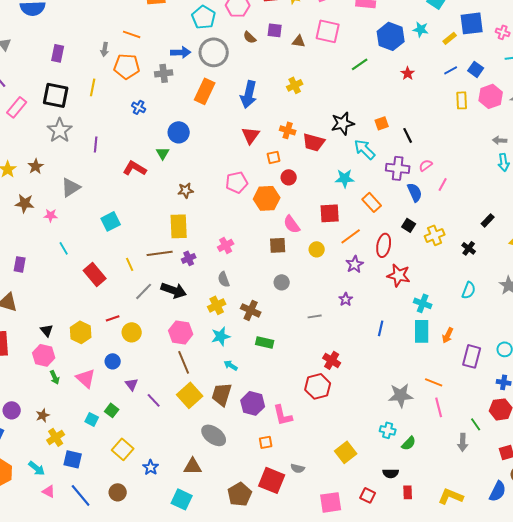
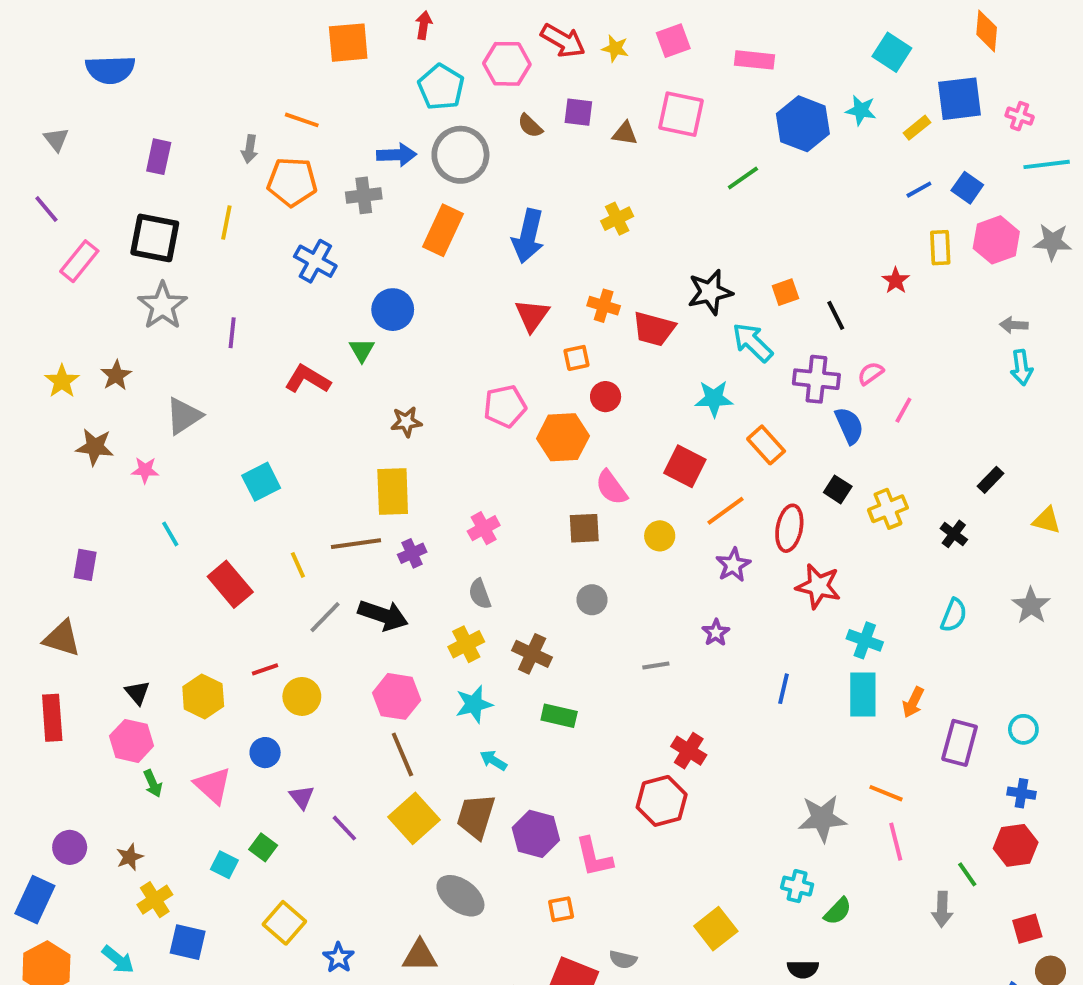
red star: (408, 73) -> (896, 281), moved
blue cross: (139, 107) -> (315, 261), size x1.5
red square: (330, 213) -> (685, 466), turned 30

